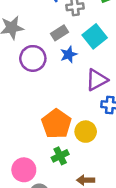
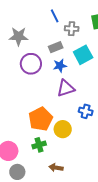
purple triangle: (97, 80) -> (66, 88), moved

